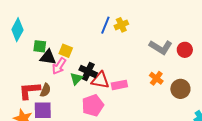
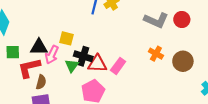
green square: (40, 46) -> (13, 52), moved
yellow square: (66, 51) -> (67, 38), moved
pink rectangle: (119, 85) -> (118, 66), turned -35
red L-shape: (29, 91) -> (29, 68), moved

